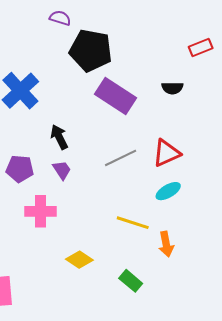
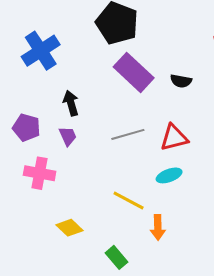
black semicircle: (172, 88) -> (181, 81), moved

